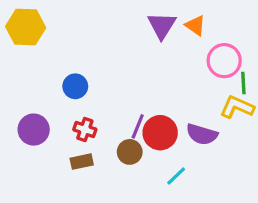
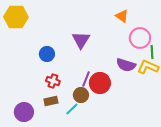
purple triangle: (162, 25) -> (81, 40), moved
purple circle: (34, 130) -> (24, 112), moved
purple semicircle: (202, 134) -> (126, 65), moved
cyan line: (176, 176) -> (72, 109), moved

